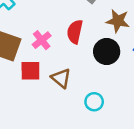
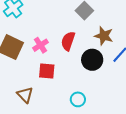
red square: (30, 71) -> (47, 71), moved
brown triangle: (61, 78) -> (25, 95), moved

